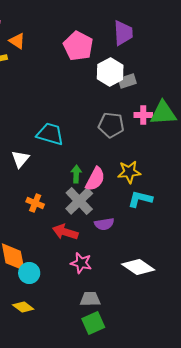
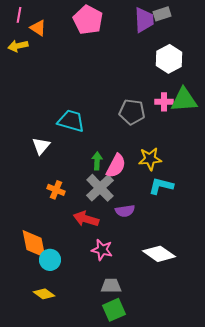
pink pentagon: (78, 46) -> (88, 20), moved
white hexagon: (110, 72) -> (169, 59), moved
gray rectangle: (127, 81) -> (162, 14), moved

